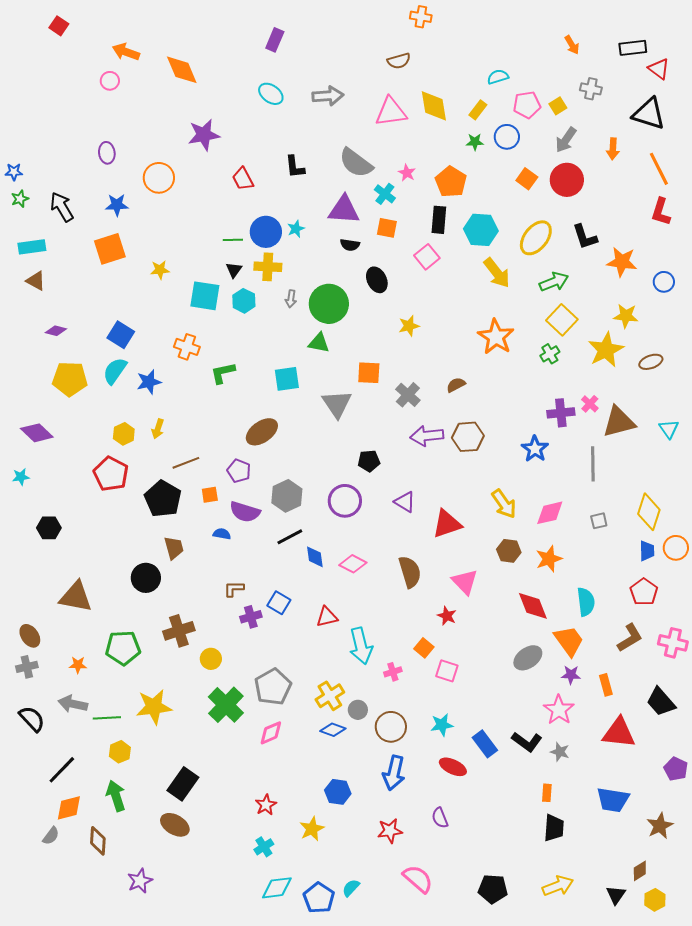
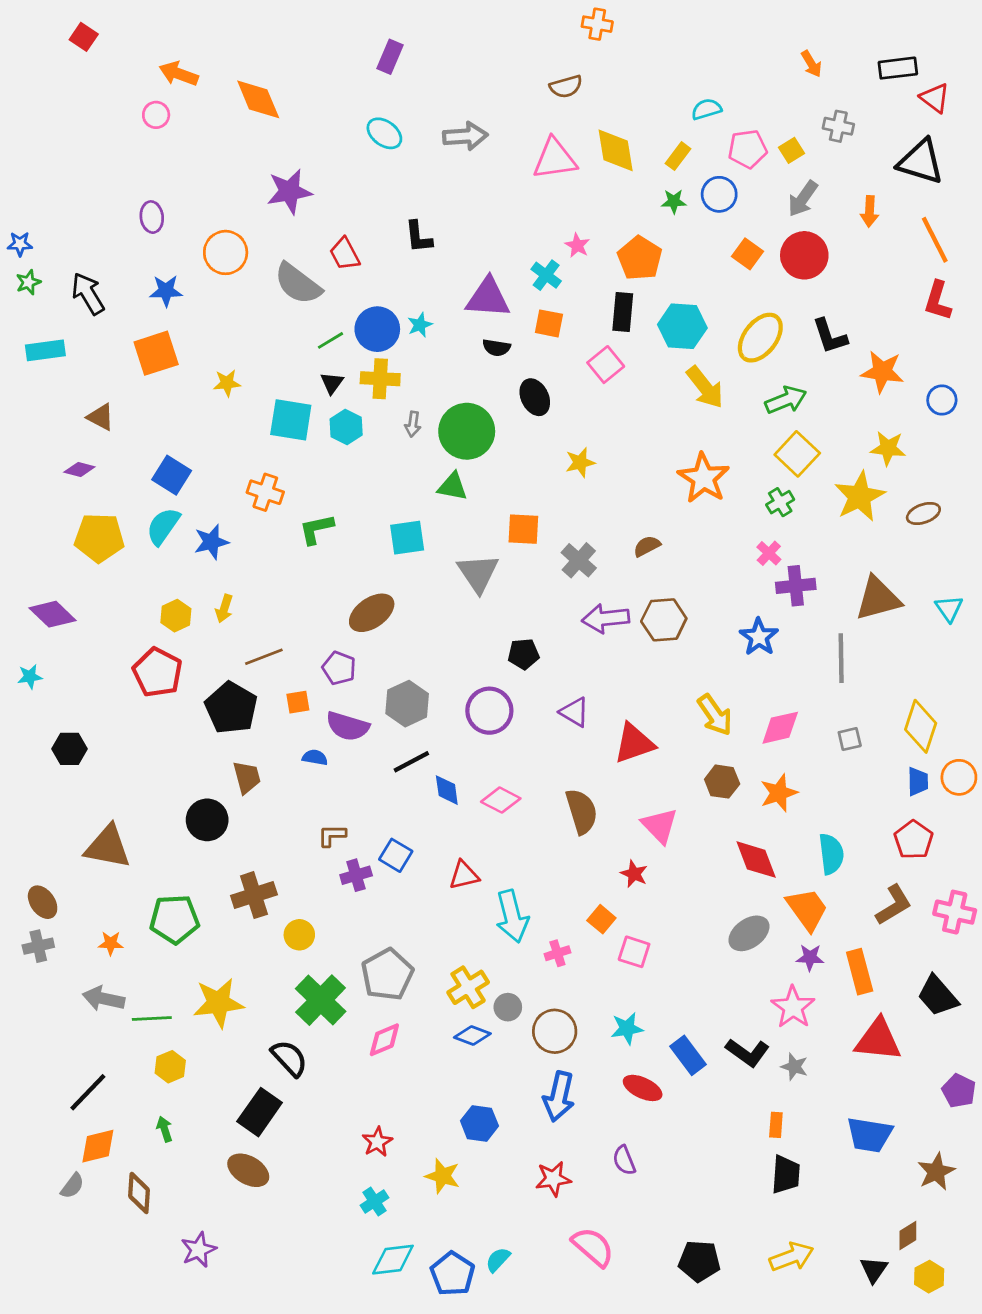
gray semicircle: (356, 163) -> (298, 284), moved
green line: (233, 240) -> (331, 340), turned -30
brown triangle: (36, 281) -> (101, 417), moved
pink cross: (590, 404) -> (769, 553), moved
orange rectangle: (606, 685) -> (860, 972), size x1.4
black semicircle: (32, 719) -> (289, 1058), moved
green arrow: (116, 796) -> (165, 1129), size x0.6
yellow star: (312, 829) -> (443, 1176), turned -30

